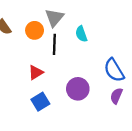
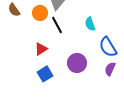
cyan semicircle: (81, 34) -> (90, 24), moved
black line: (54, 44) -> (57, 25), turned -30

